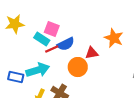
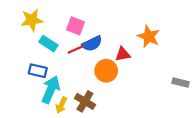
cyan rectangle: (42, 39) -> (48, 44), moved
cyan arrow: (38, 70) -> (51, 90), moved, turned -50
blue rectangle: (16, 77) -> (38, 71), moved

